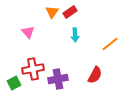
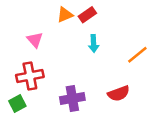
orange triangle: (52, 12) -> (65, 15), turned 32
red cross: (33, 69) -> (30, 76), moved
red semicircle: (95, 75) -> (119, 93), turned 42

